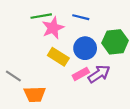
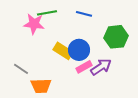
pink star: (53, 28) -> (34, 24), moved, turned 30
blue circle: (85, 48) -> (79, 50), moved

